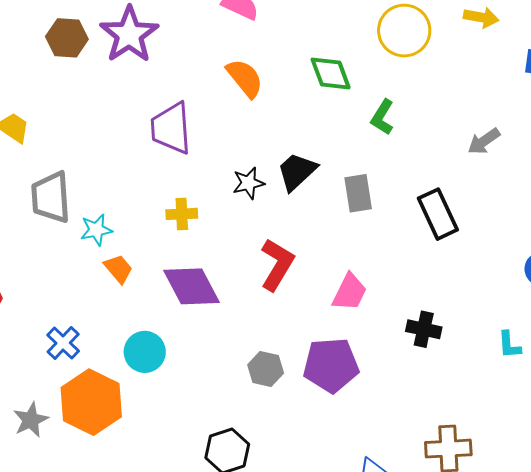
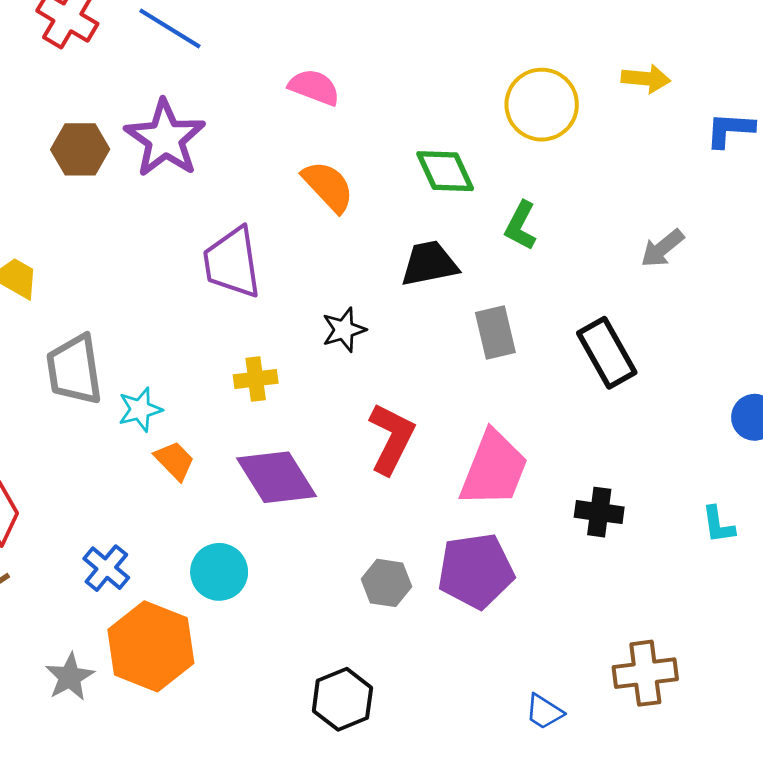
black trapezoid: (297, 171) -> (429, 264), moved, turned 36
pink trapezoid: (350, 292) -> (494, 469), size x1.5

